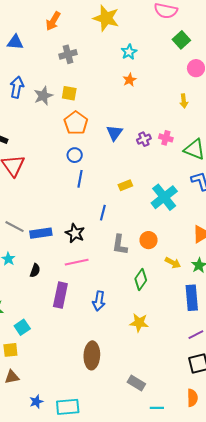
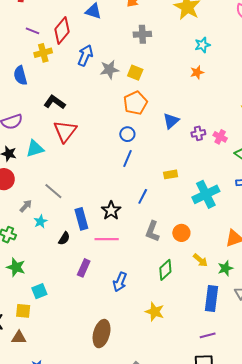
blue rectangle: (41, 233) -> (81, 219), moved, turned 70
purple rectangle: (60, 295) -> (84, 268), size x0.7

